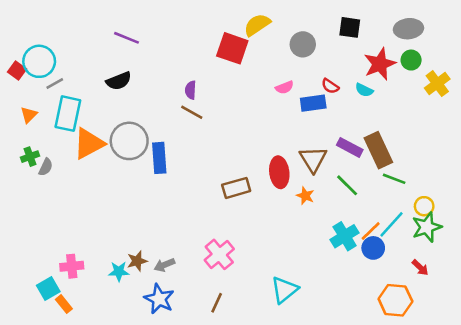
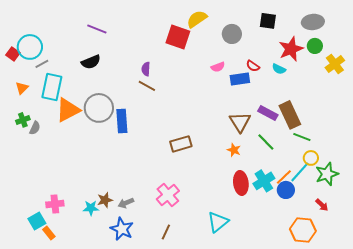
red ellipse: (279, 172) -> (241, 183), moved
yellow circle: (424, 206) -> (311, 158), moved

